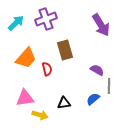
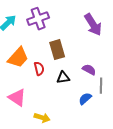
pink triangle: (25, 98) -> (17, 98), turned 42
black triangle: (64, 103) -> (63, 78), moved
yellow arrow: (40, 115) -> (42, 118), moved

